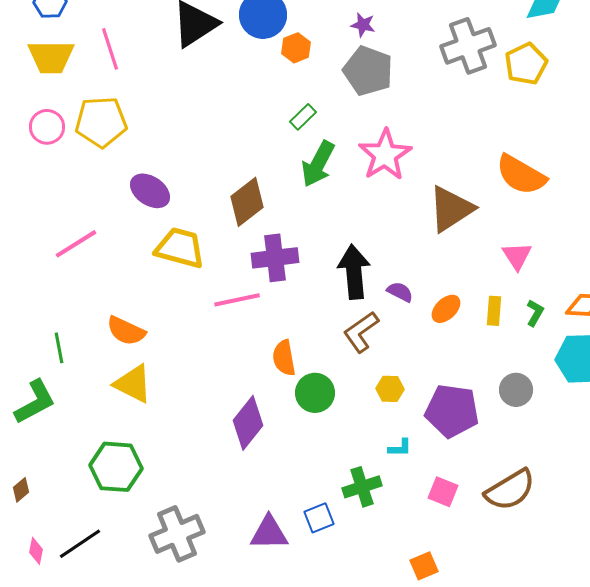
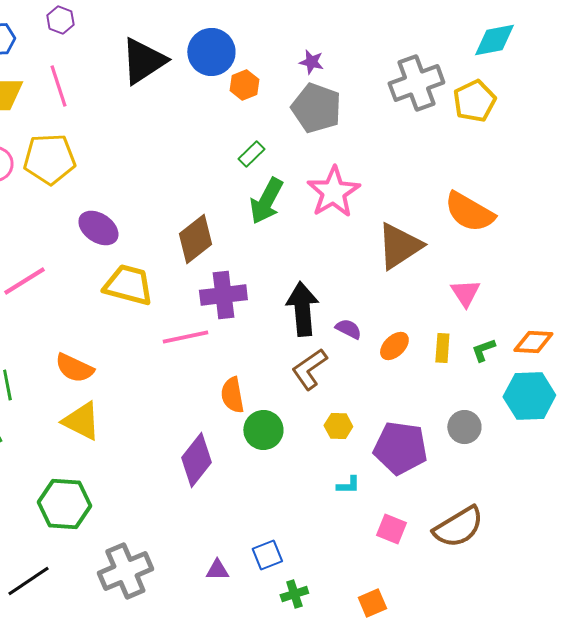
green L-shape: (535, 313) -> (483, 350), turned -140
green cross: (362, 487) -> (294, 594), moved, size x0.7
purple triangle: (269, 533) -> (217, 570), size x0.6

